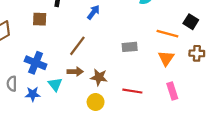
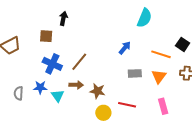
blue arrow: (93, 12) -> (125, 48), moved
gray rectangle: (130, 47) -> (135, 73), moved
blue cross: (36, 63) -> (52, 64), moved
blue star: (33, 94) -> (40, 87), moved
yellow circle: (96, 102) -> (103, 113), moved

